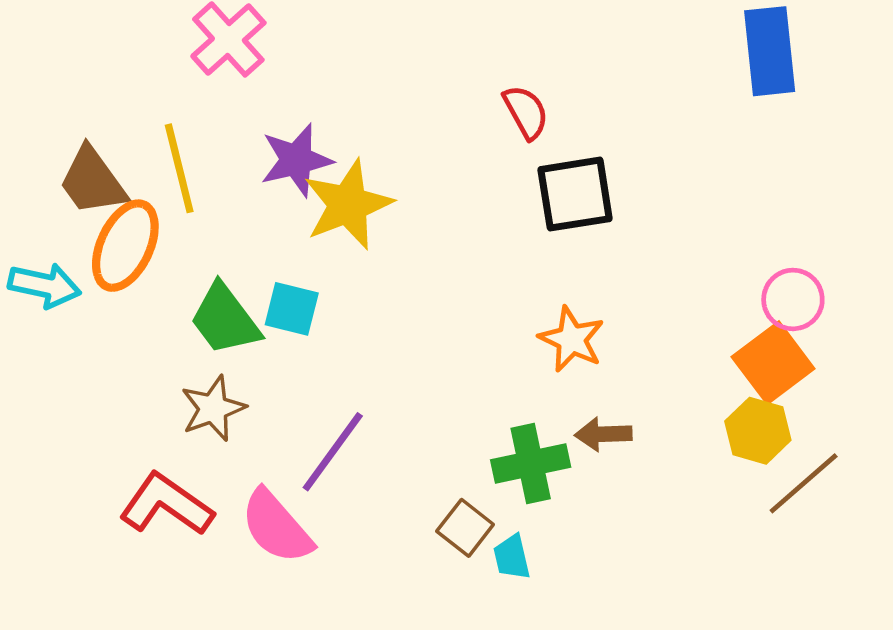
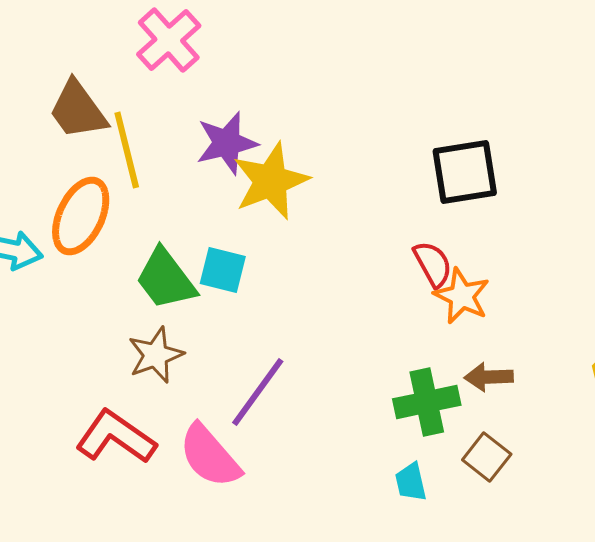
red semicircle: (526, 112) -> (433, 264), moved
brown trapezoid: (93, 181) -> (78, 110), moved
brown square: (465, 528) -> (487, 457), moved

